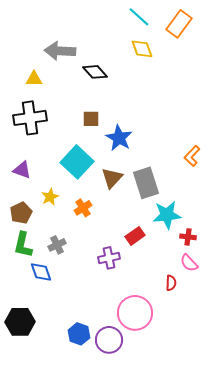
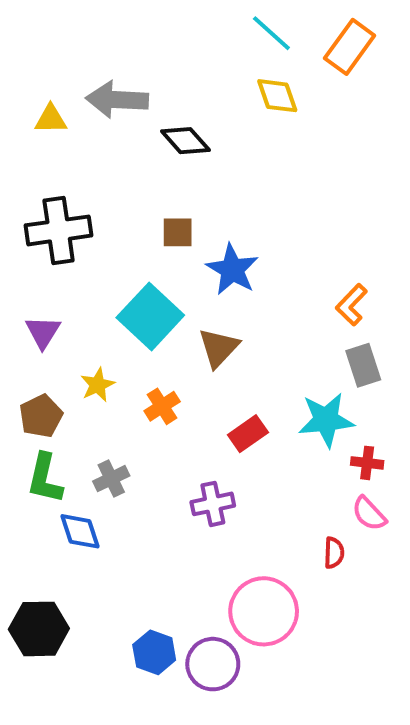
yellow triangle: (34, 79) -> (51, 119), moved
orange L-shape: (192, 156) -> (351, 305), moved
purple triangle: (22, 170) -> (43, 332), turned 42
gray rectangle: (146, 183) -> (363, 365), moved, size x0.7
red rectangle: (135, 236) -> (248, 434), moved

